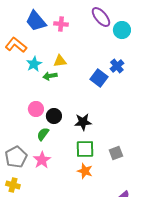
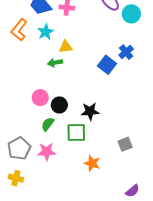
orange L-shape: (16, 45) -> (19, 30), turned -90
cyan star: (34, 64) -> (46, 32), moved
green square: (85, 149) -> (76, 133), moved
pink star: (42, 160) -> (47, 152), turned 30

